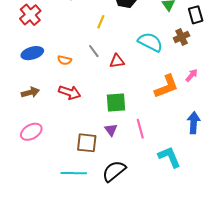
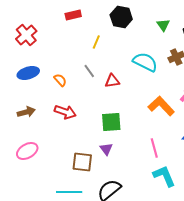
orange semicircle: (65, 60) -> (60, 80), turned -144
orange L-shape: (166, 86) -> (161, 106), turned -112
pink line: (140, 129) -> (154, 148), moved

